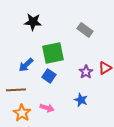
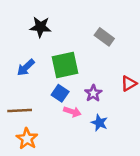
blue arrow: (26, 65) -> (26, 67), moved
purple star: (86, 72) -> (93, 93), moved
pink arrow: (47, 108) -> (72, 112), moved

